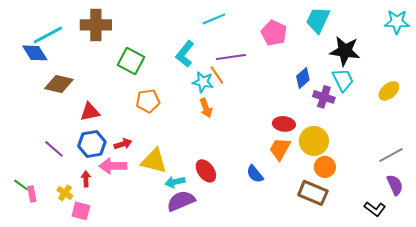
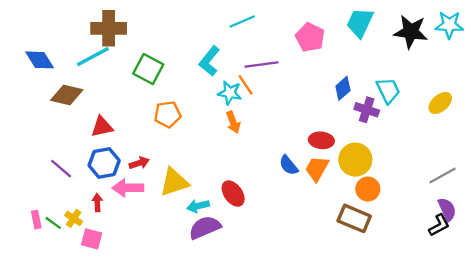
cyan line: (48, 35) -> (93, 57), moved
black star: (345, 51) -> (411, 32), moved
yellow triangle: (154, 161) -> (174, 182), turned -32
blue semicircle: (255, 174) -> (289, 165), moved
green line: (21, 185) -> (53, 223), moved
black L-shape: (375, 209) -> (439, 225), moved, turned -65

